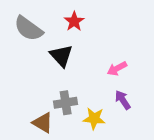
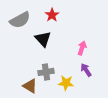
gray semicircle: (28, 29) -> (20, 20), turned -65
pink arrow: (117, 69) -> (82, 48), turned 136

